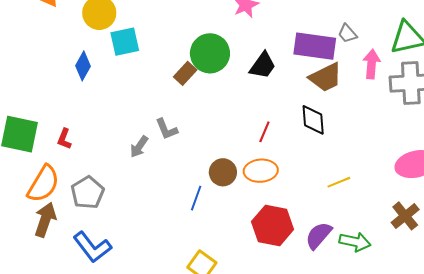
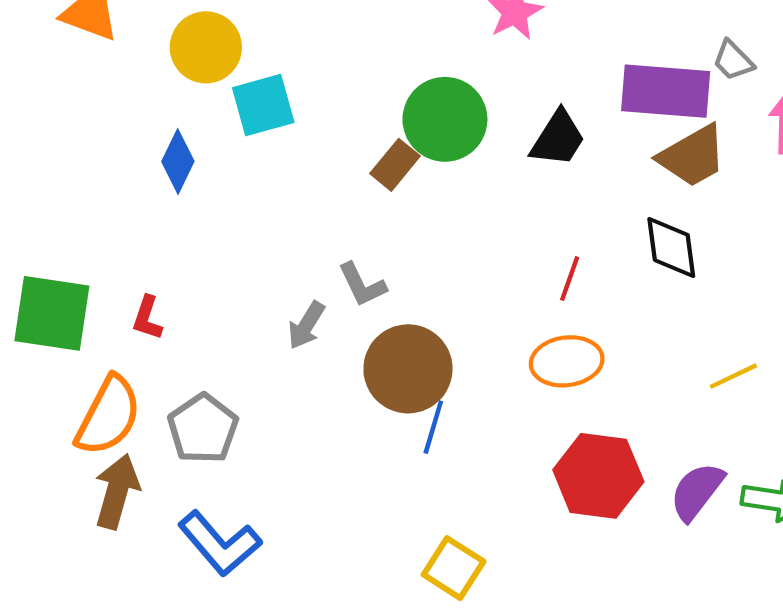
brown circle: (223, 172) -> (408, 369), moved, size x1.5

